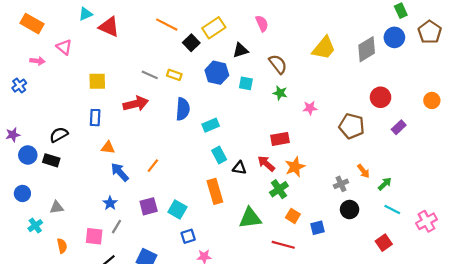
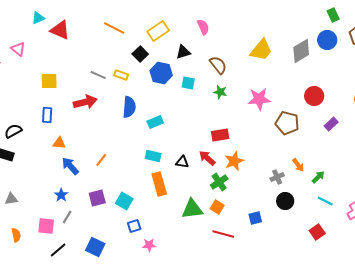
black square: (191, 43) -> (140, 54), moved
pink star: (310, 108) -> (259, 99), moved, size x1.6
cyan rectangle: (219, 155) -> (153, 156), moved, turned -49
orange square: (293, 216) -> (217, 207), moved

